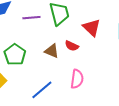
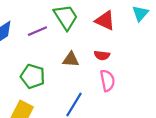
red semicircle: (72, 46) -> (102, 55), moved

